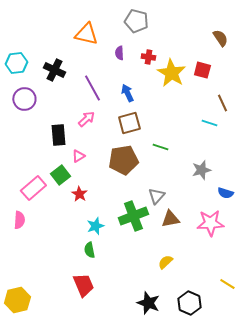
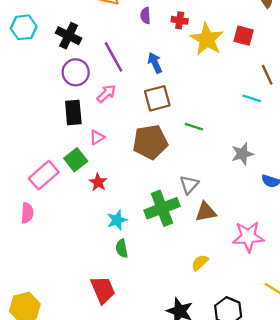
purple circle: (24, 99) -> (76, 72), moved
pink star: (210, 223) -> (248, 237), moved
green semicircle: (89, 250) -> (122, 248), moved

